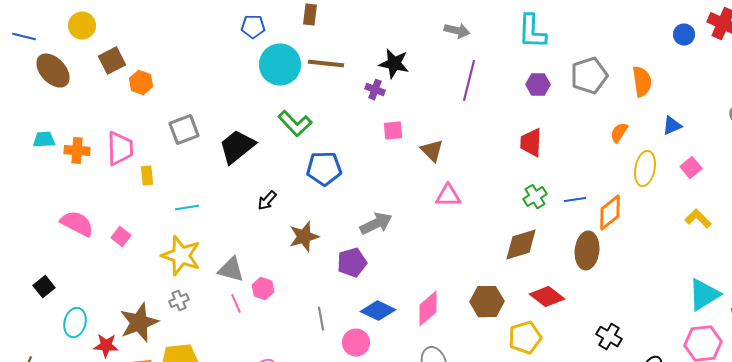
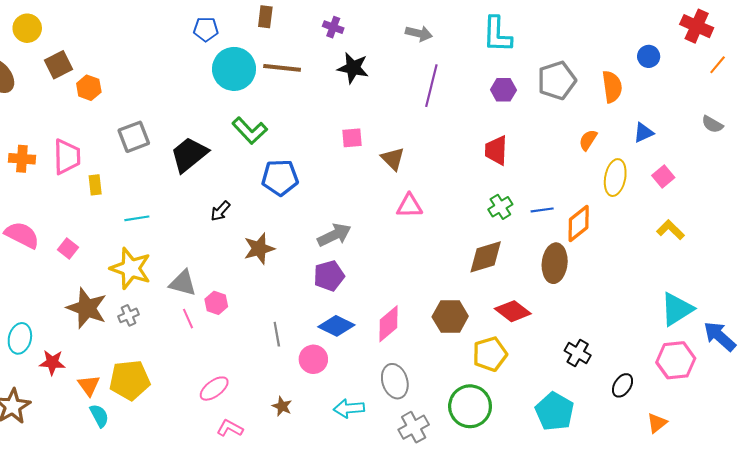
blue circle: (684, 35) -> (649, 56), moved
purple cross: (375, 90) -> (333, 27), moved
purple pentagon: (352, 263) -> (329, 276), moved
brown star: (139, 323) -> (87, 308), moved, turned -30

